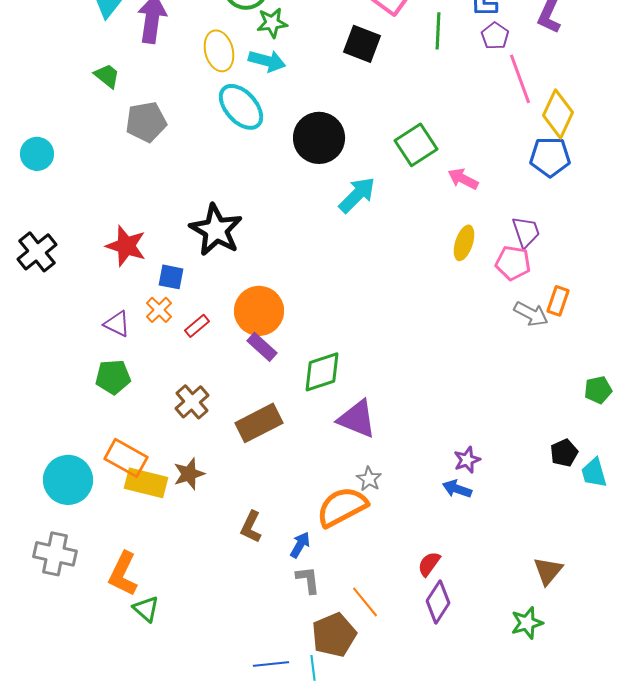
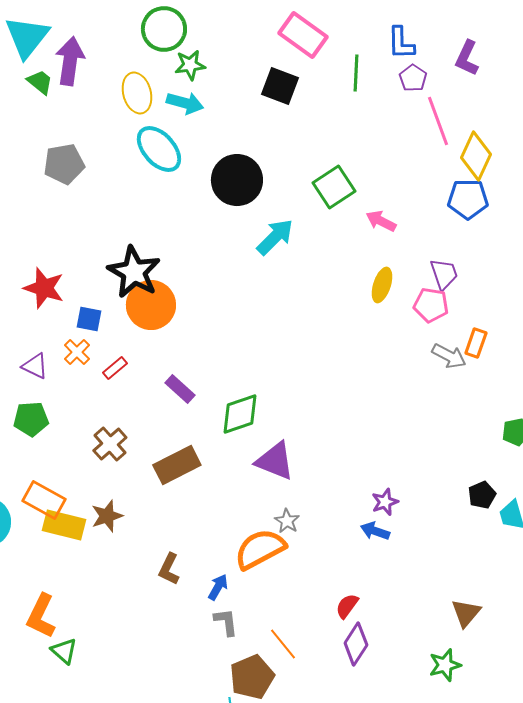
green trapezoid: (107, 76) -> (40, 82), moved
orange circle: (259, 311) -> (151, 305), moved

